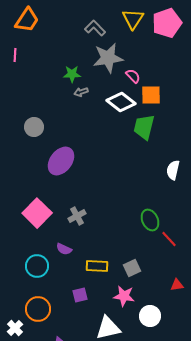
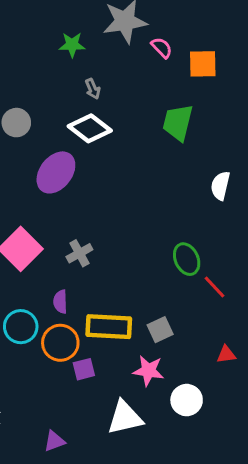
gray arrow: (81, 92) -> (93, 89), moved, turned -96
orange square: (151, 95) -> (203, 64), moved
white diamond: (121, 102) -> (90, 128), moved
purple semicircle: (64, 249) -> (60, 302), turned 63
yellow rectangle: (97, 266) -> (109, 327), size x1.4
orange circle: (38, 309) -> (60, 343), moved

